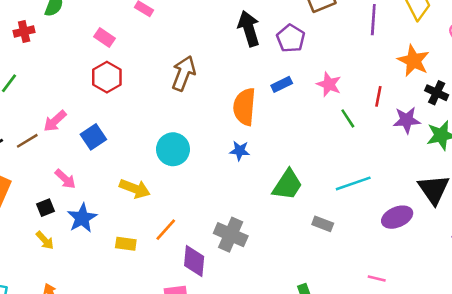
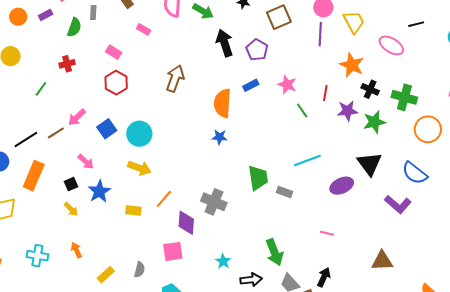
red cross: (24, 32) -> (67, 64), moved
cyan circle: (173, 149) -> (139, 134), moved
green trapezoid: (287, 185) -> (258, 178), moved, turned -40

